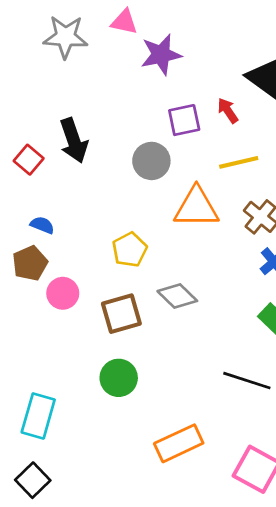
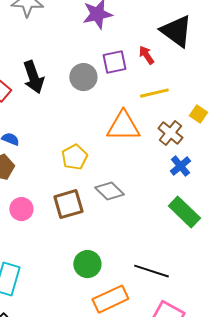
gray circle: (151, 161) -> (83, 77), moved
pink circle: (63, 293) -> (21, 209), moved
green circle: (119, 378) -> (87, 264), moved
black line: (247, 381) -> (151, 271), moved

